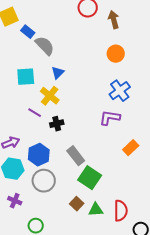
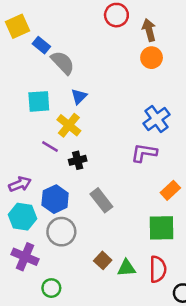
orange circle: (116, 54) -> (152, 58), moved
green square: (90, 178) -> (162, 228), moved, turned -35
purple cross: (15, 201) -> (25, 257), size x1.5

